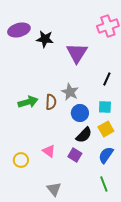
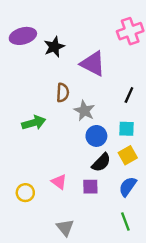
black star: (45, 39) -> (54, 47), turned -30
purple triangle: (77, 53) -> (93, 64), turned -35
brown semicircle: (51, 102) -> (63, 93), moved
purple square: (75, 155) -> (90, 187), turned -32

